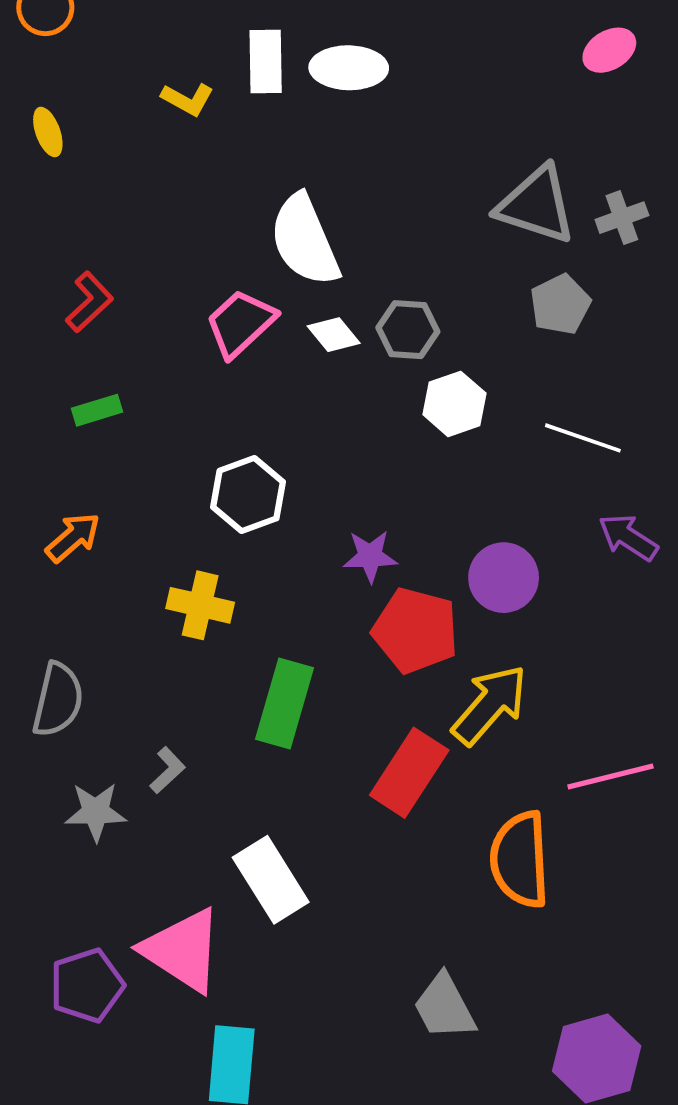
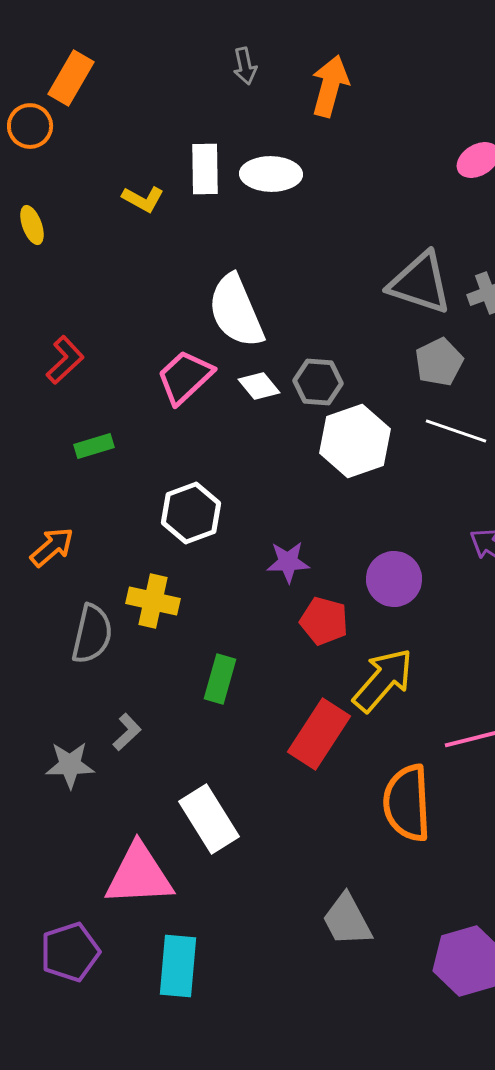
white hexagon: (454, 404) -> (355, 441), size x1.4
green rectangle: (97, 410) -> (94, 446), moved
white line: (583, 438) -> (456, 431), moved
red pentagon: (415, 630) -> (324, 621), size x0.7
gray semicircle: (58, 700) -> (92, 634), moved
green rectangle: (285, 704) -> (220, 679), size x0.7
pink triangle: (183, 950) -> (139, 875), turned -36
purple pentagon: (87, 985) -> (70, 952), moved

